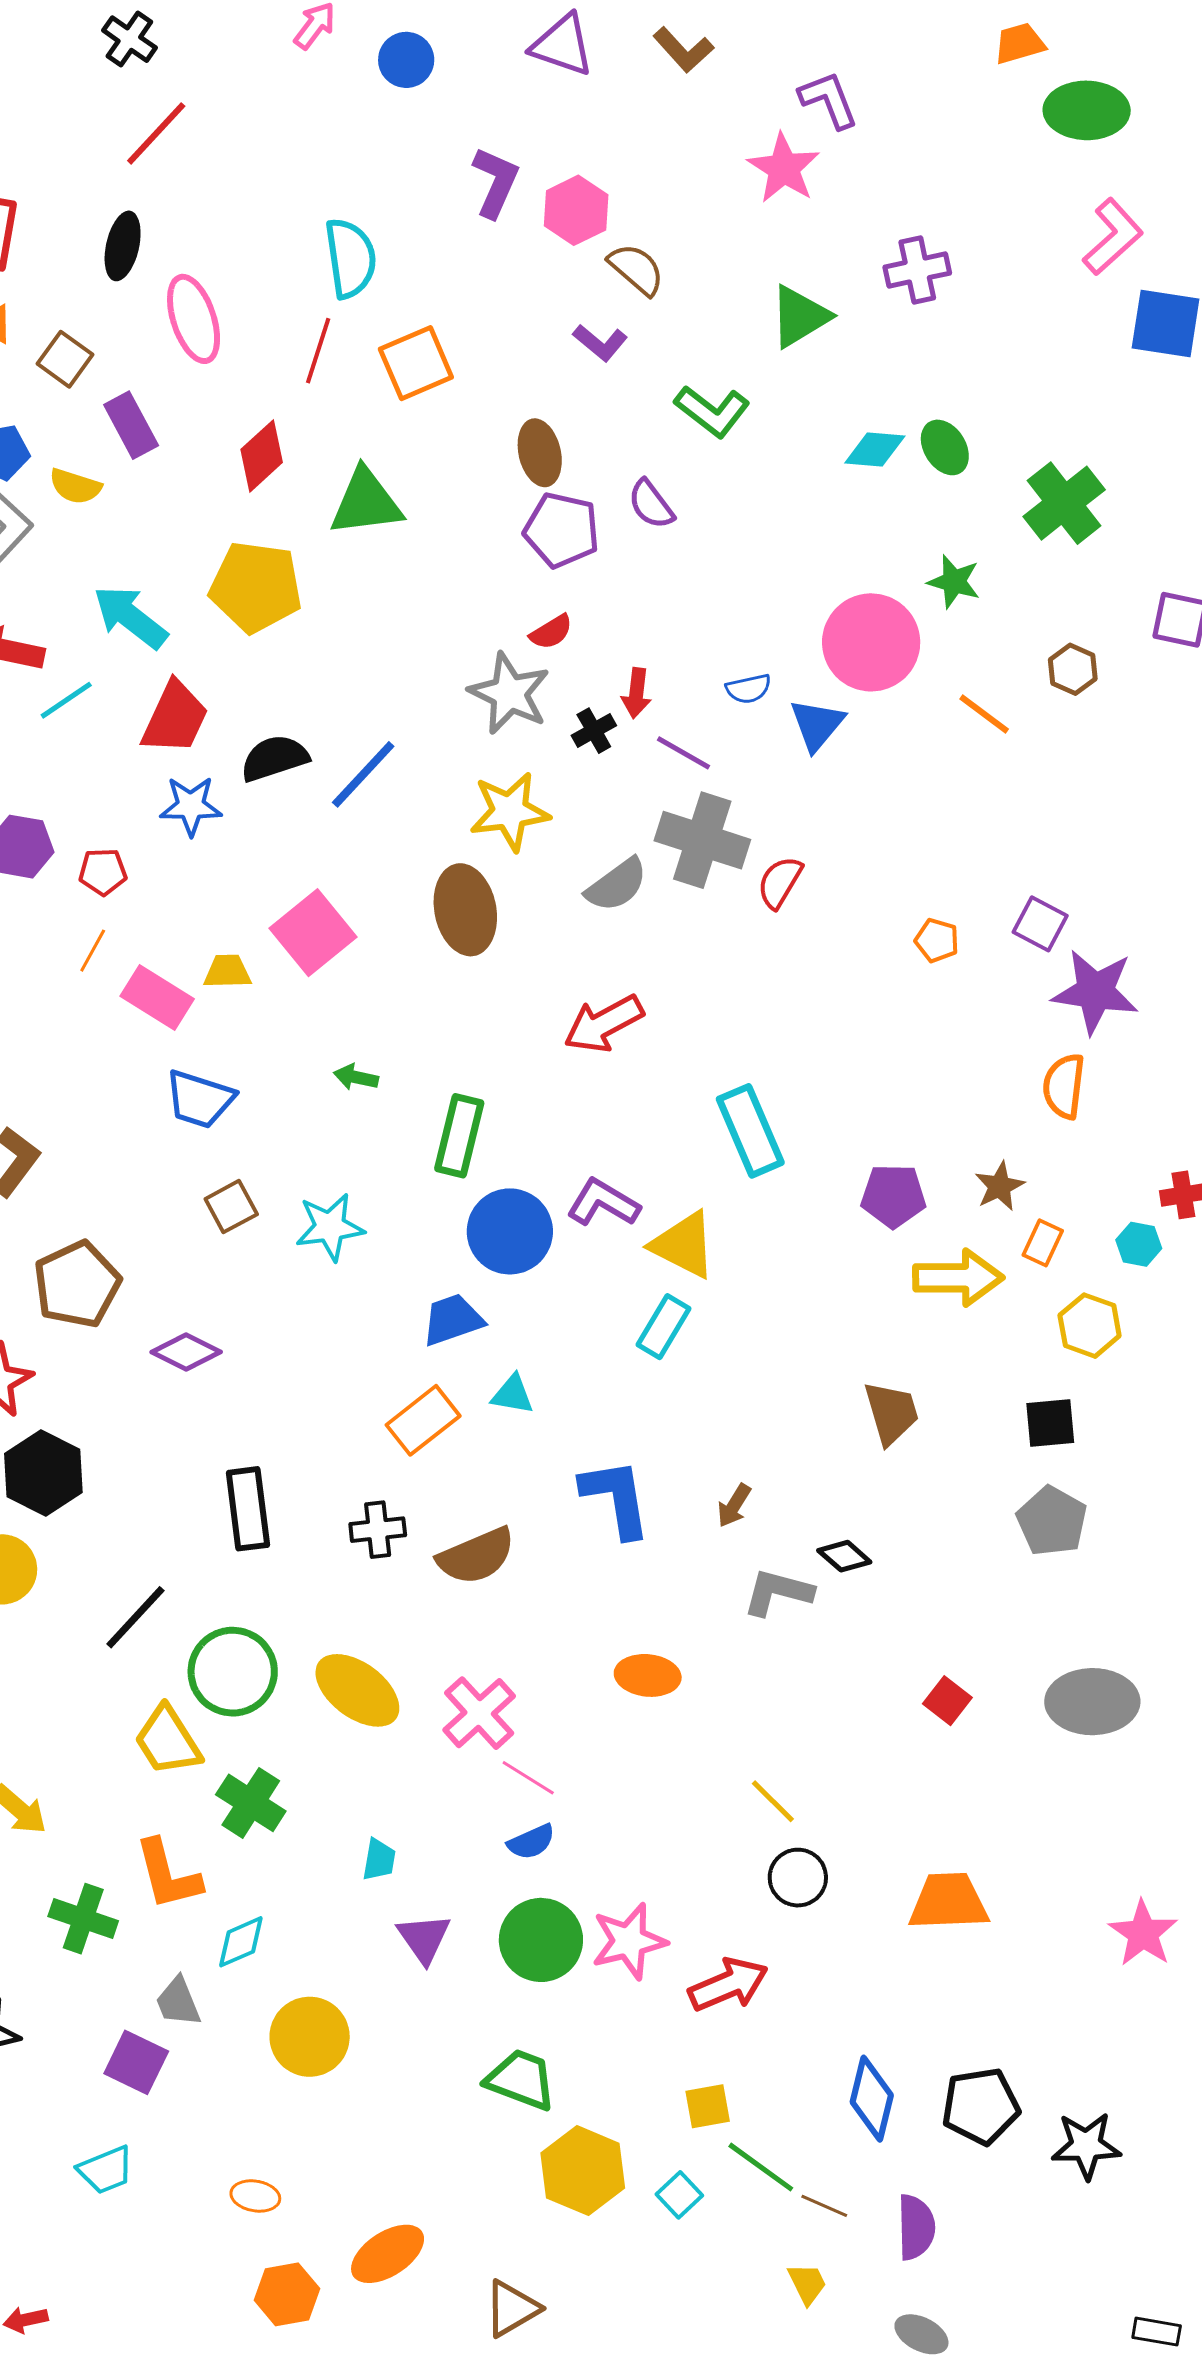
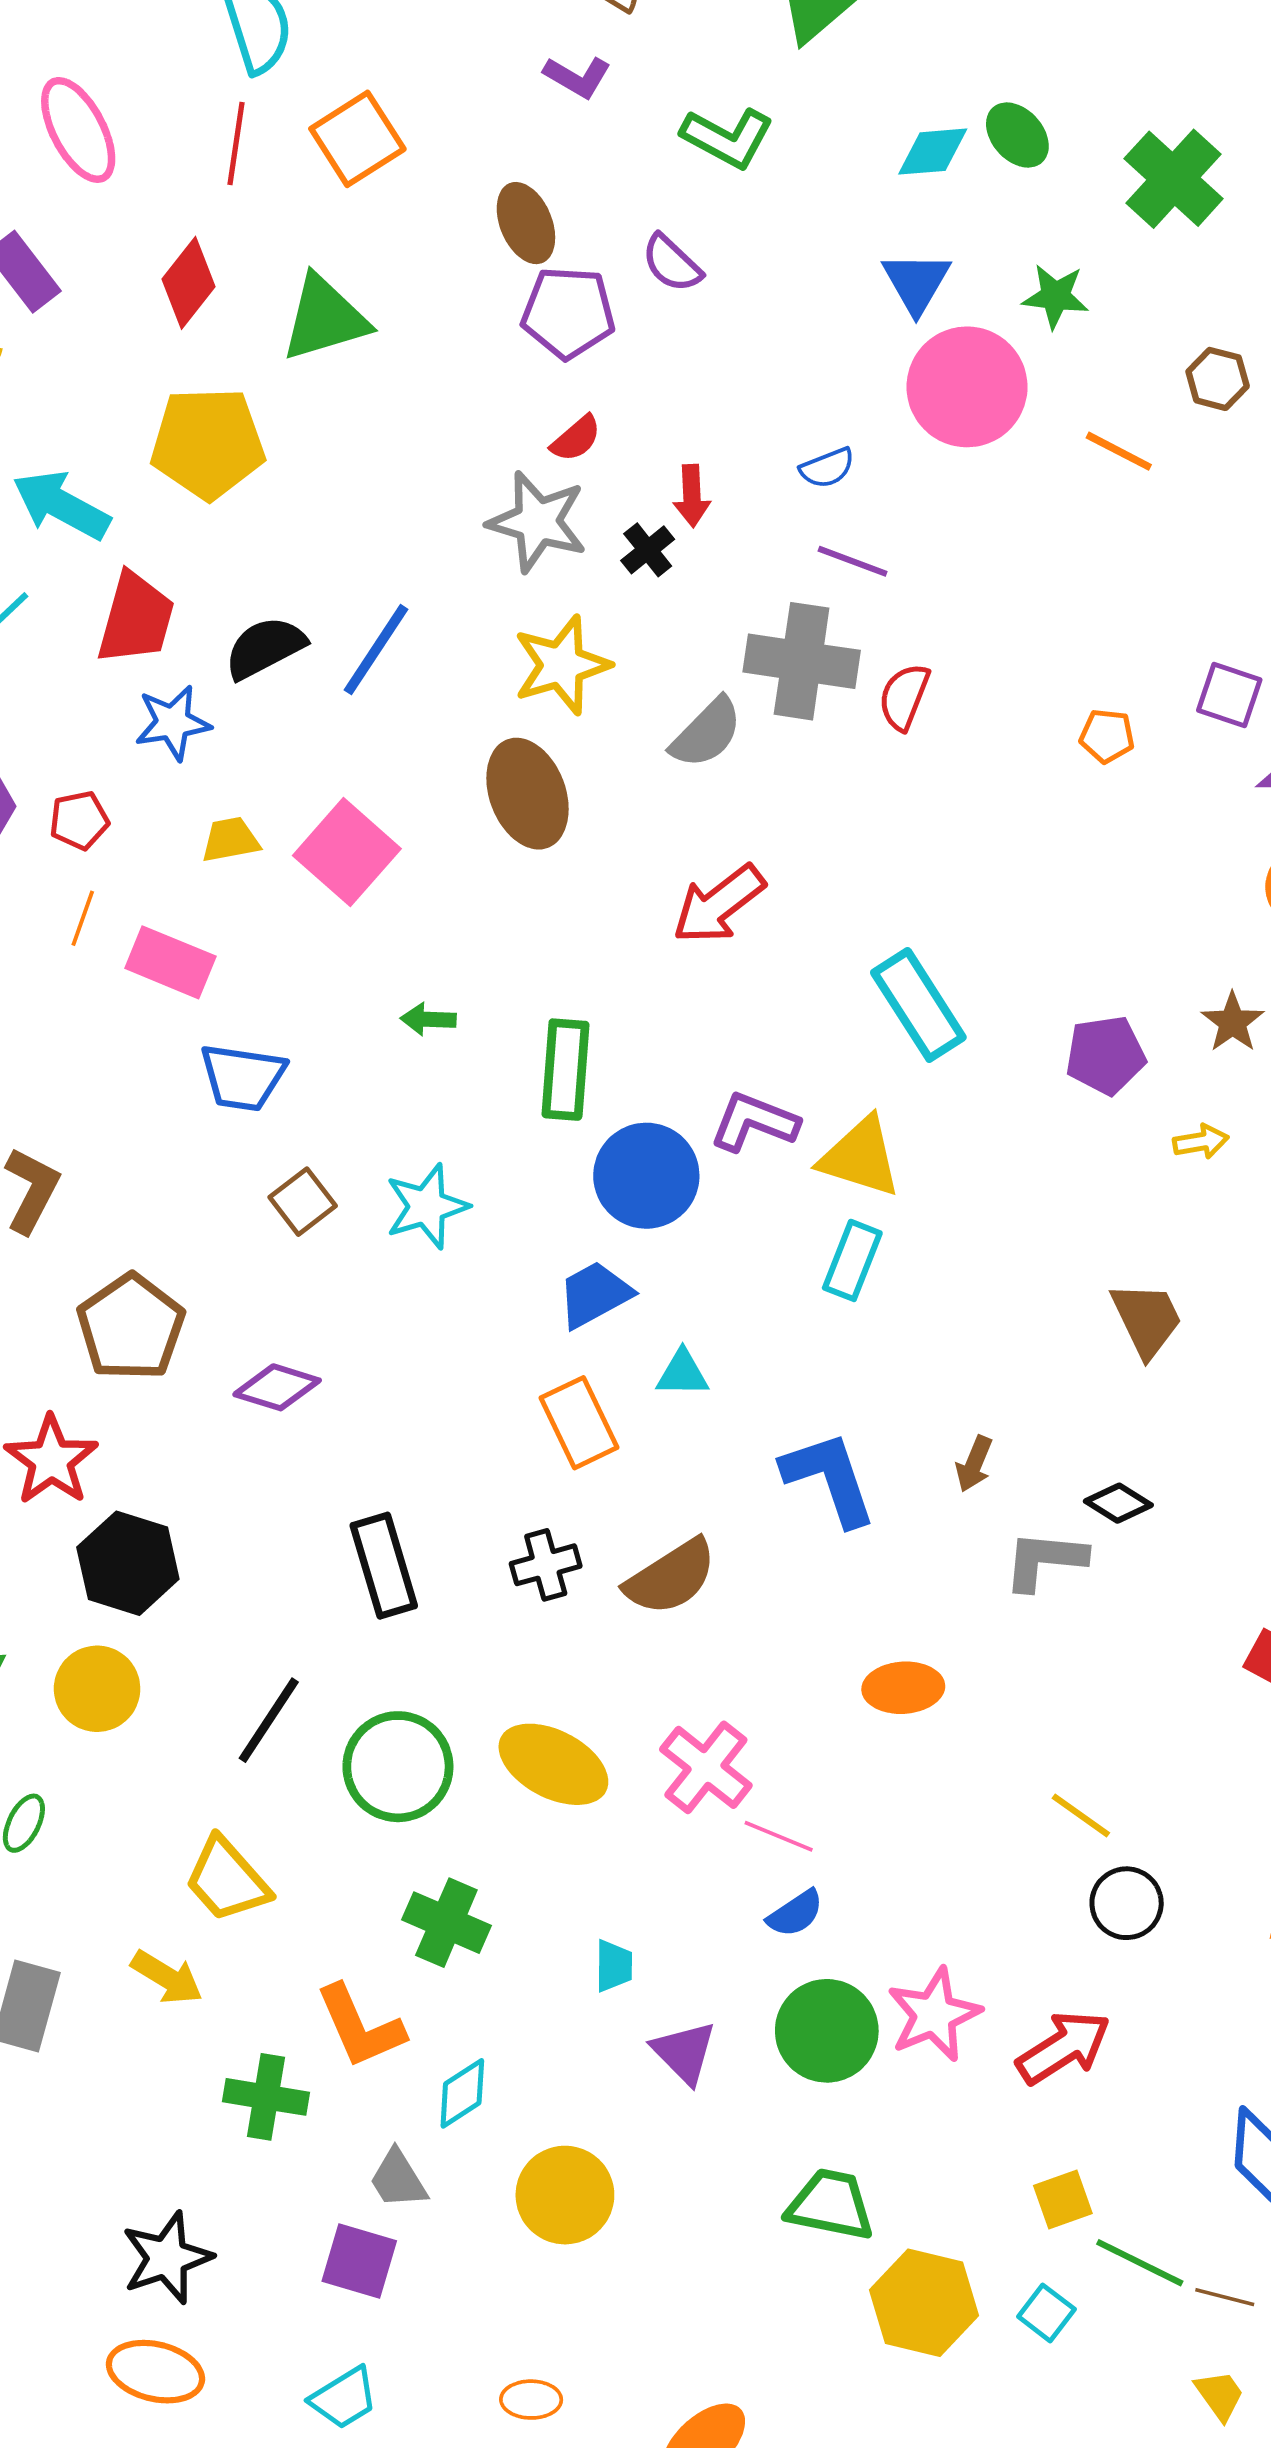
blue triangle: (817, 725) -> (916, 282), moved
purple line: (684, 753) -> (853, 561), moved
yellow trapezoid: (227, 971) -> (230, 840), moved
yellow arrow: (958, 1278) -> (1201, 1142), size x0.5
orange rectangle: (423, 1420) -> (579, 1423), turned -68
yellow trapezoid: (168, 1741) -> (227, 1880), moved

